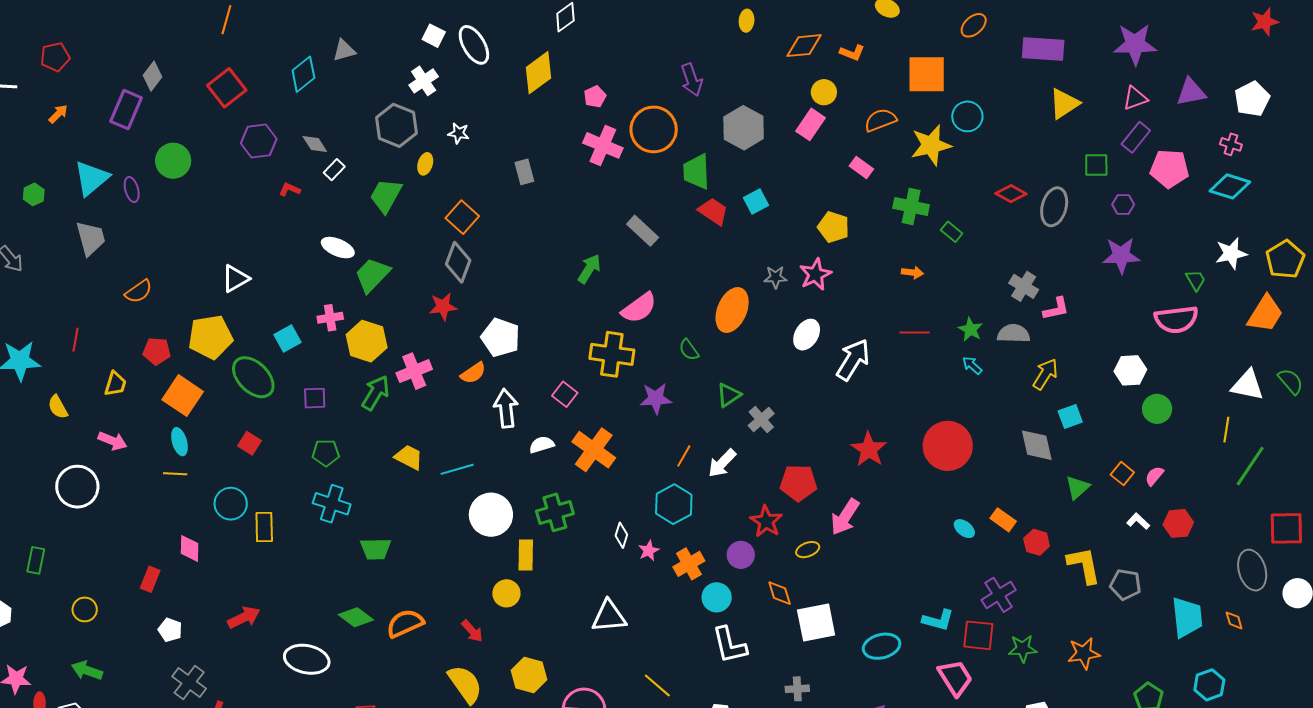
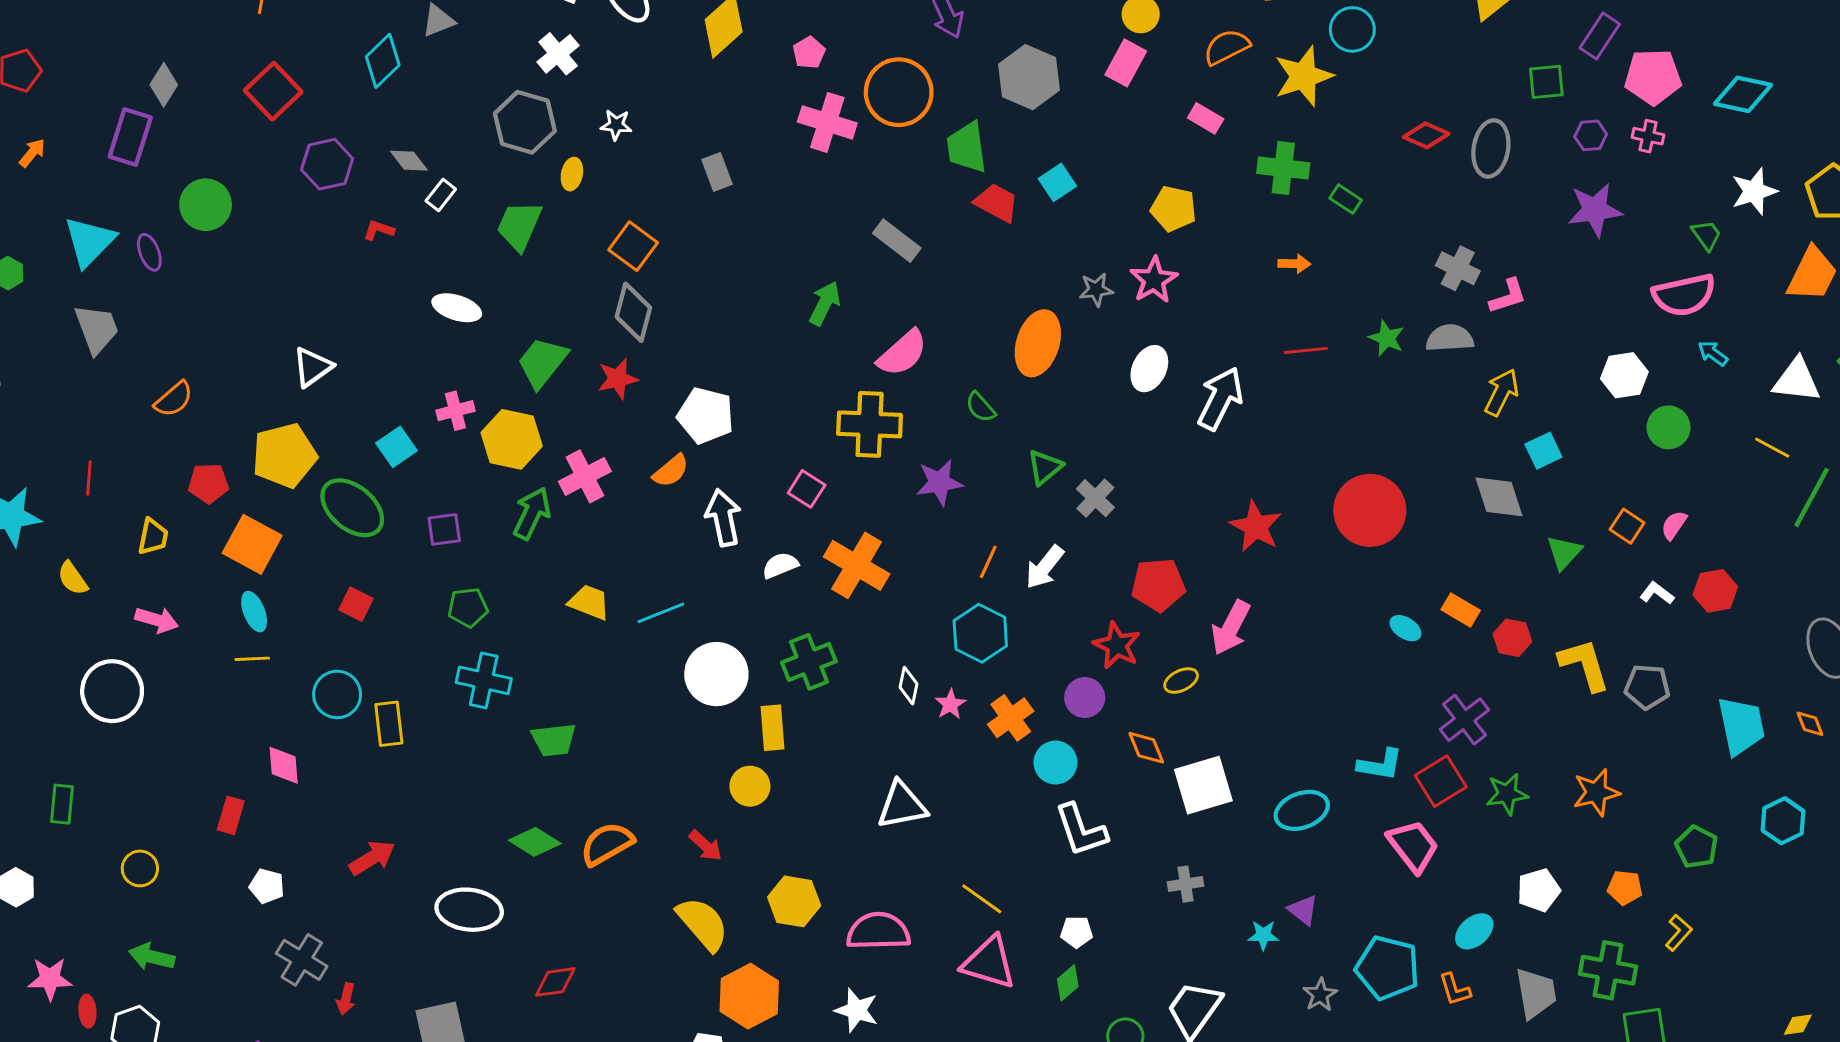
pink cross: (1231, 144) -> (1648, 136), moved
green trapezoid: (372, 275) -> (542, 362), moved
cyan arrow: (972, 365) -> (1713, 353), moved
yellow line: (1226, 430) -> (1772, 448), turned -65
red square: (978, 635) -> (1441, 781), turned -32

